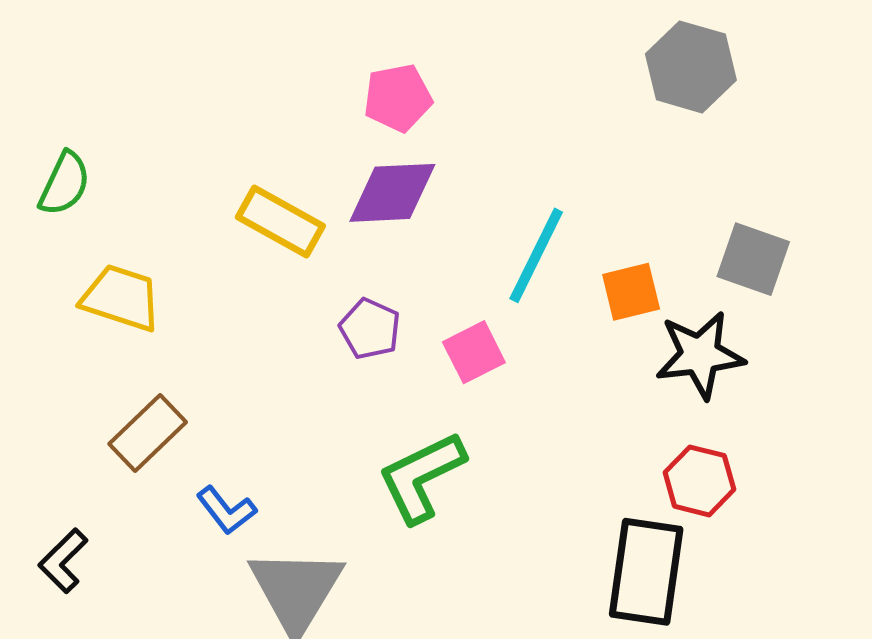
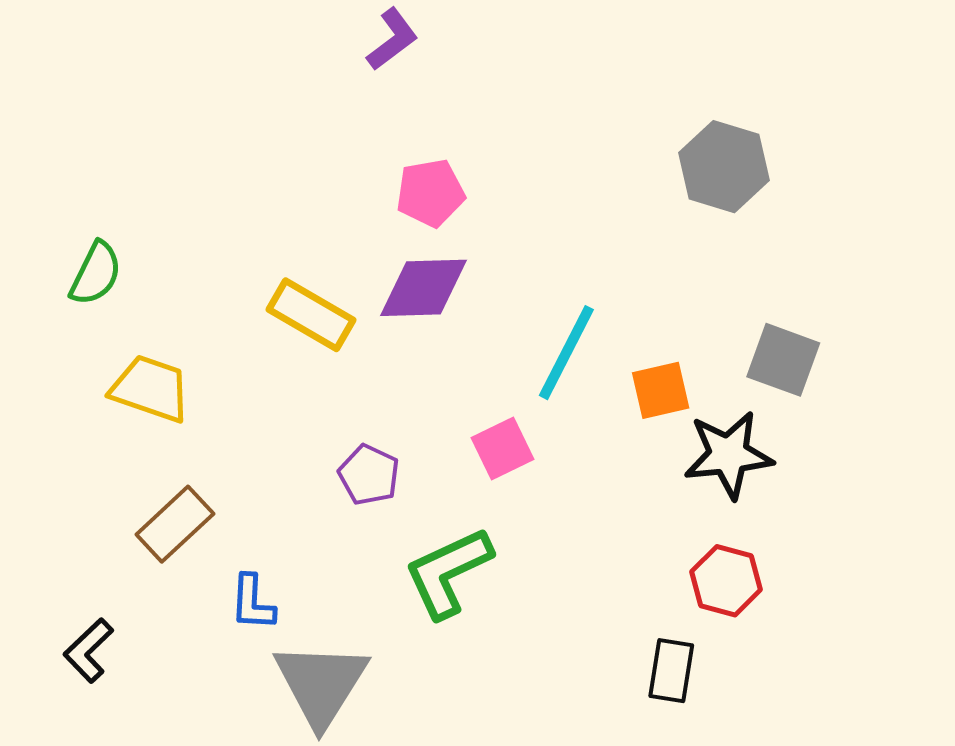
purple pentagon: (370, 329) -> (369, 475), moved
blue L-shape: (226, 510) -> (252, 603), turned 40
black rectangle: (646, 572) -> (671, 671), size x0.6

